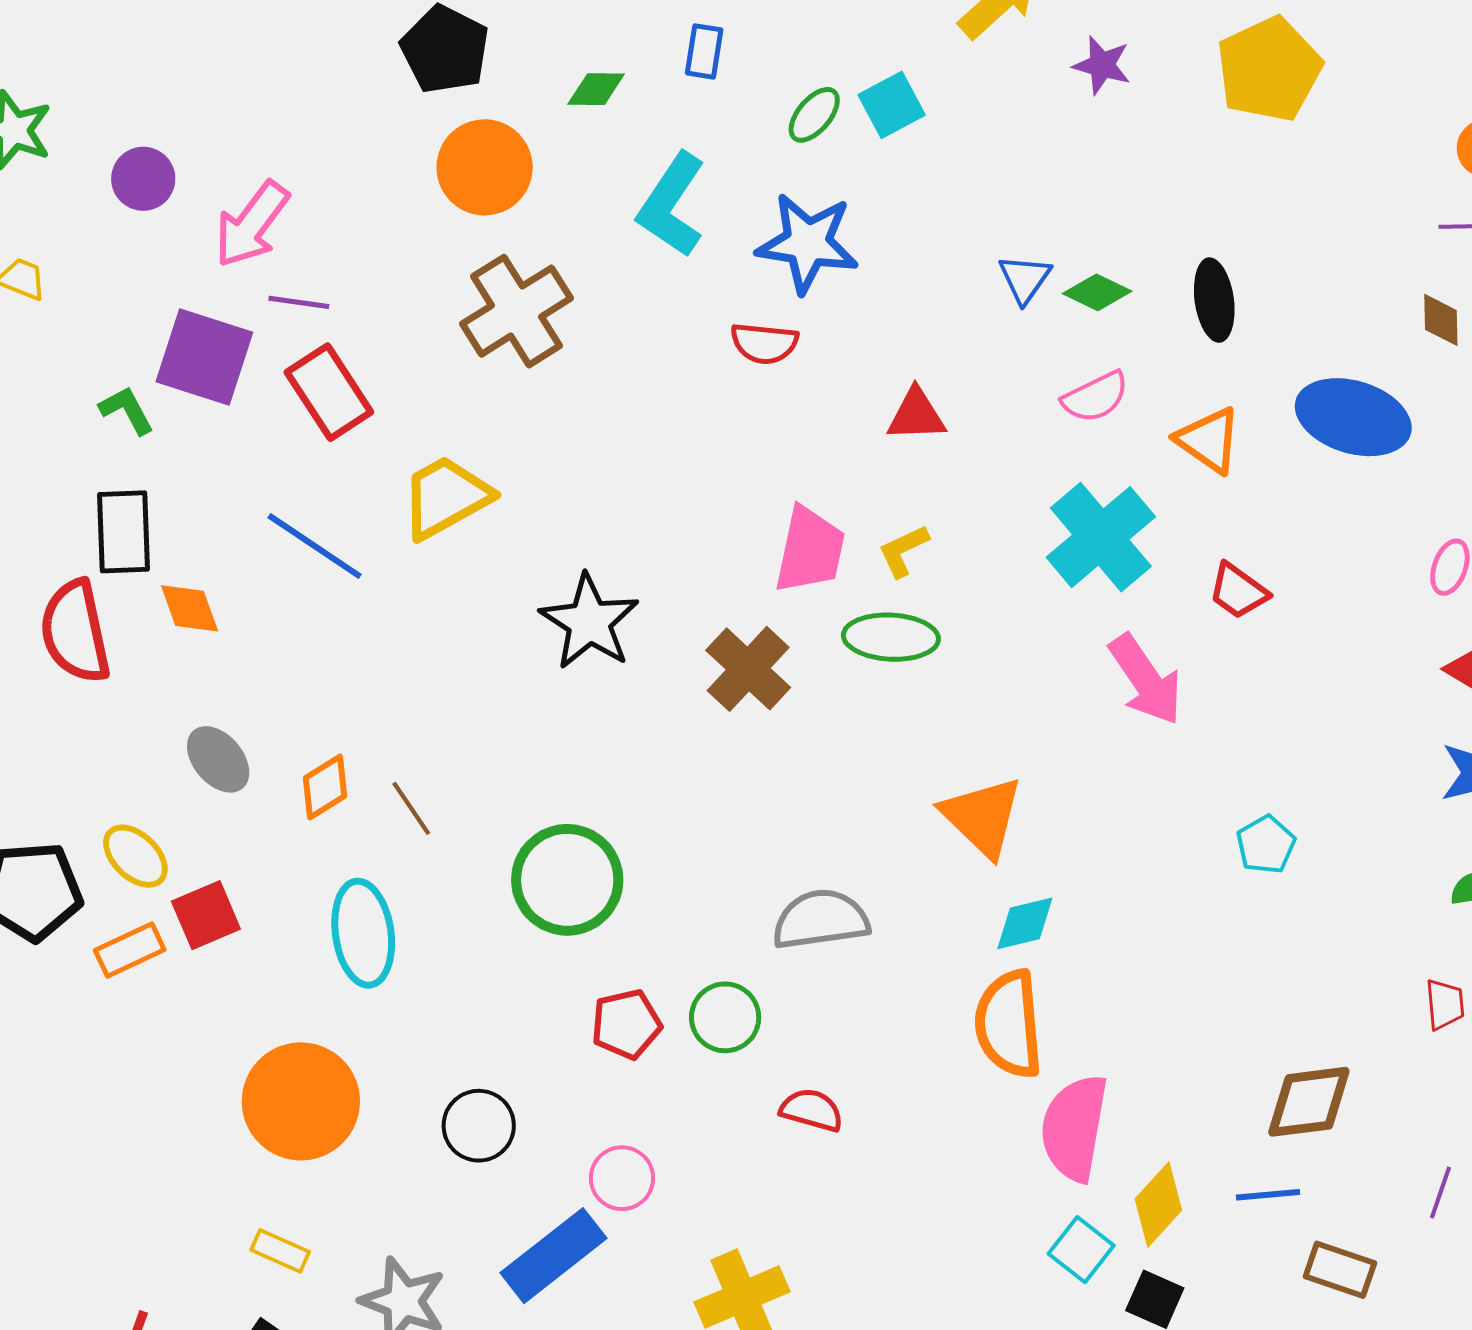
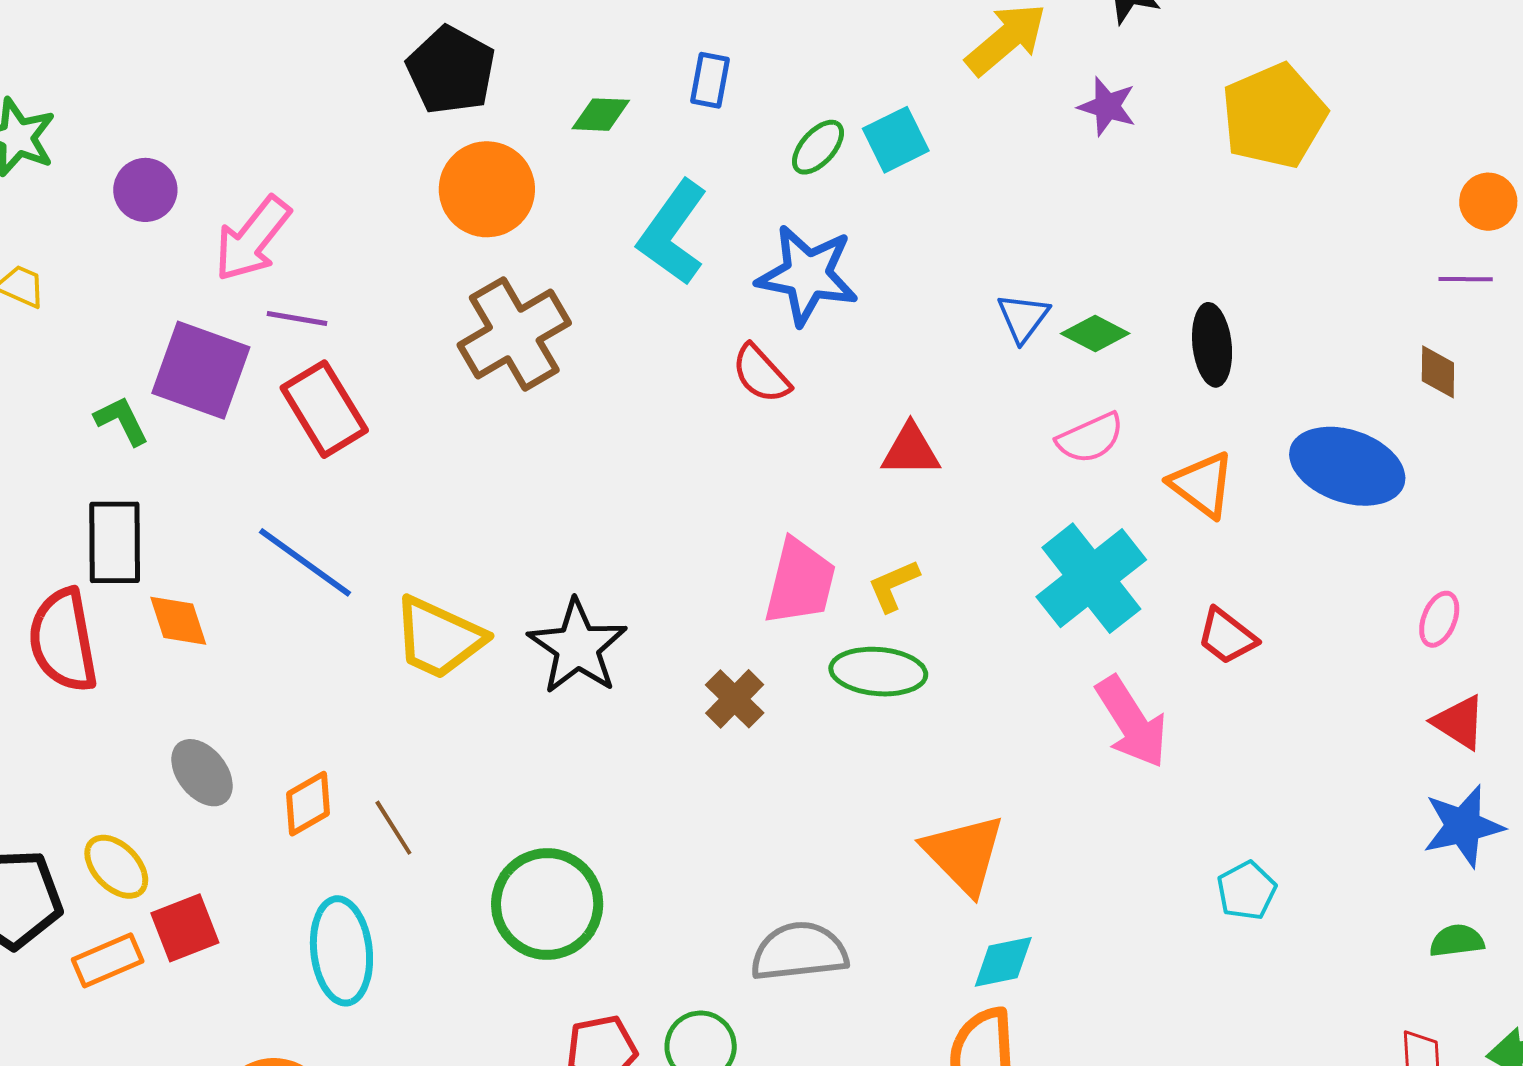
red semicircle: (764, 343) -> (761, 374), turned 40
yellow trapezoid: (446, 497) -> (439, 638), moved, turned -128
brown cross: (748, 669) -> (735, 699), size x0.7

